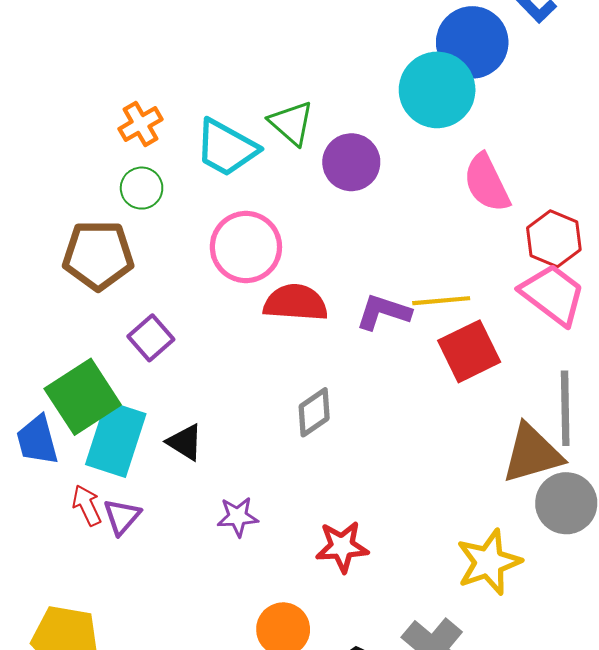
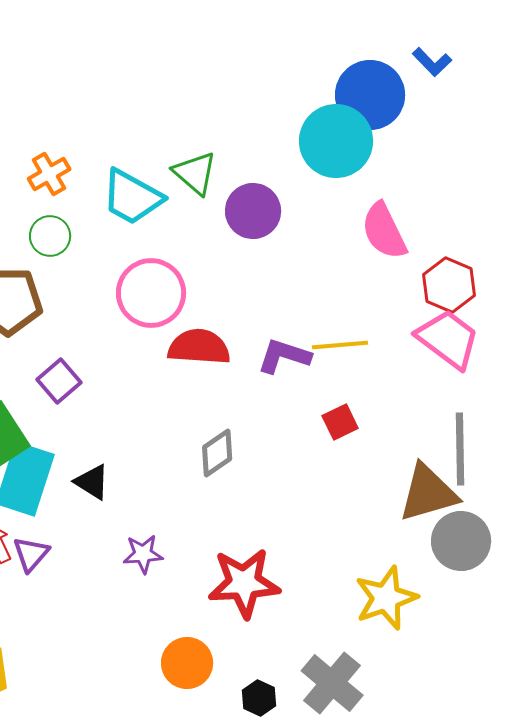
red square: (469, 351) -> (340, 422), moved, size x0.6
red star: (342, 547) -> (244, 583), size x1.4

